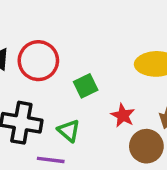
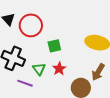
red star: (123, 115) -> (59, 69), moved

